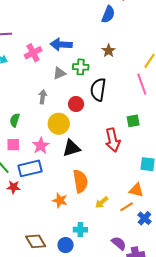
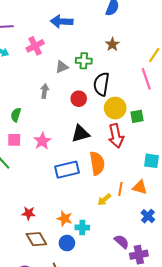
blue arrow: (61, 45) -> (62, 21), moved
yellow circle: (59, 124) -> (115, 108), moved
black triangle: (71, 148) -> (81, 134), moved
blue rectangle: (30, 168) -> (67, 170), moved
orange semicircle: (80, 181) -> (97, 163), moved
red star: (13, 187) -> (29, 213), moved
orange star: (60, 200) -> (65, 219), moved
orange line: (127, 207) -> (120, 189), moved, turned -48

